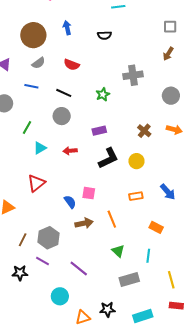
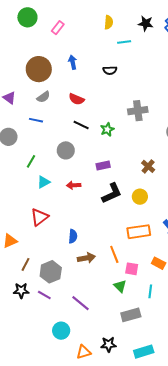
black line: (64, 93) -> (81, 125), moved
pink square: (89, 193) -> (132, 269), moved
orange rectangle: (136, 196) -> (139, 232), size x1.6
blue semicircle: (70, 202) -> (73, 236), turned 40
brown line: (23, 240) -> (26, 264), moved
black star: (20, 273) -> (21, 291), moved

